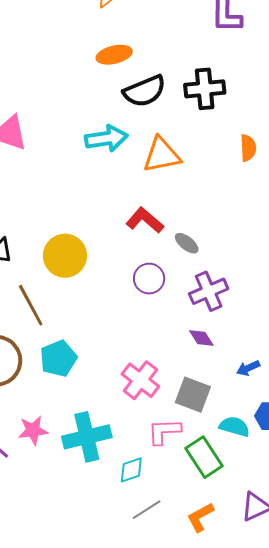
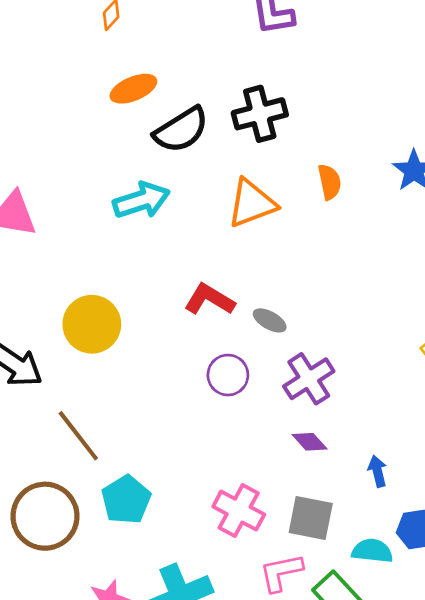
orange triangle: (162, 155) -> (252, 203), moved
yellow circle: (65, 256) -> (92, 324), moved
blue arrow: (248, 368) -> (377, 471), turned 110

